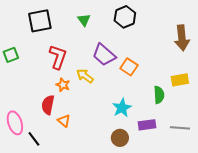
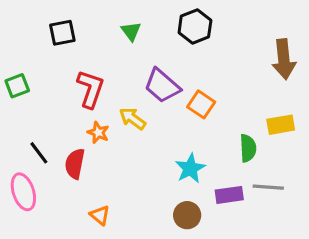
black square: (40, 21) -> (62, 33), size x0.7
orange triangle: (64, 121) -> (100, 215), moved
gray line: (180, 128) -> (268, 187), moved
black line: (34, 139) -> (39, 153), moved

